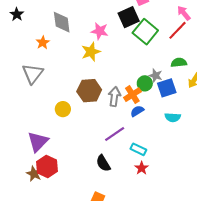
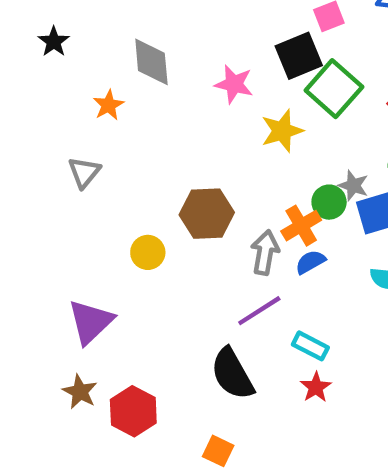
yellow star: (91, 52) -> (282, 131), moved
gray triangle: (33, 74) -> (84, 172), size x0.7
gray arrow: (114, 97) -> (265, 252), moved
black semicircle: (103, 163) -> (232, 374), size x1.4
red hexagon: (47, 166) -> (133, 411), moved

